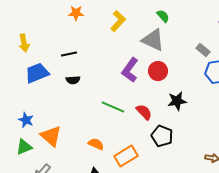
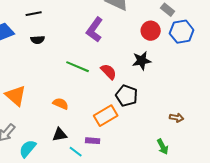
red circle: (158, 71) -> (151, 31), moved
orange rectangle: (126, 156) -> (106, 116), moved

